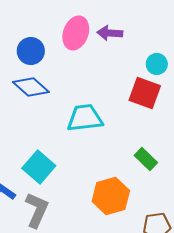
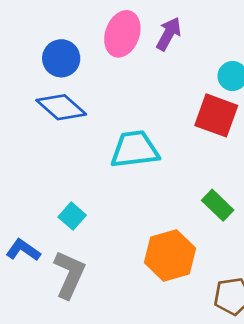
purple arrow: (110, 33) -> (169, 34), turned 115
cyan square: (39, 167) -> (72, 216), size x0.6

